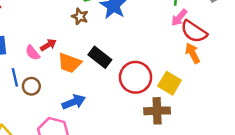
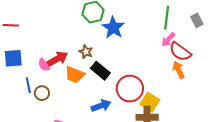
brown star: (80, 16) -> (86, 52), moved
red arrow: (48, 45) -> (57, 59), size x1.5
yellow square: (170, 83) -> (150, 102), moved
blue arrow: (74, 102) -> (101, 106), moved

